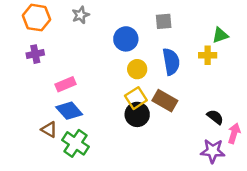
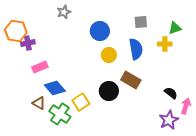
orange hexagon: (36, 18) -> (16, 31), moved
gray square: (164, 21) -> (141, 22), moved
pink rectangle: (65, 84) -> (40, 67), moved
yellow square: (136, 98) -> (81, 102), moved
purple star: (213, 151) -> (169, 120), turned -30

